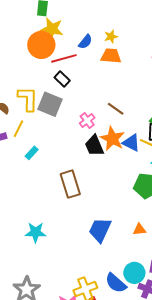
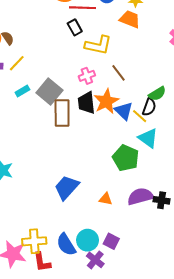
yellow L-shape: (28, 99) -> (98, 45), moved, turned 84
gray square: (50, 104) -> (49, 92), moved
brown rectangle: (70, 184) -> (62, 113), moved

